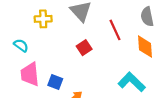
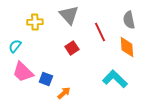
cyan semicircle: (21, 45) -> (15, 46), turned -88
pink trapezoid: (30, 74) -> (23, 72), turned -40

